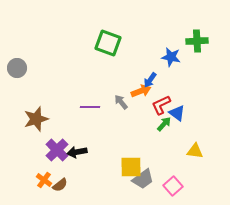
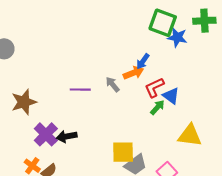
green cross: (197, 41) -> (204, 21), moved
green square: (108, 43) -> (163, 23), moved
blue star: (171, 57) -> (177, 37), moved
yellow triangle: (195, 151) -> (190, 135), size x1.4

